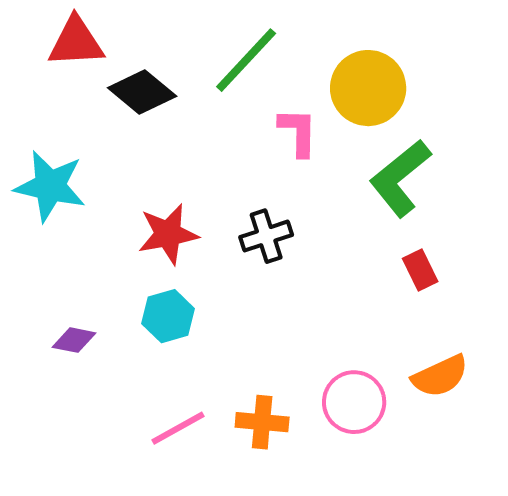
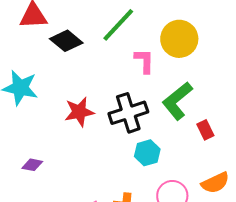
green L-shape: (400, 178) -> (177, 101), moved
black cross: (266, 236) -> (128, 113), size x1.5
cyan hexagon: (168, 316) -> (147, 153), moved

